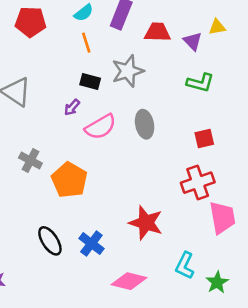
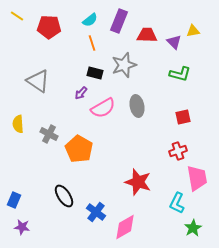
red cross: (198, 183) -> (178, 151), size x0.7
blue cross: (91, 243) -> (96, 212), moved
cyan L-shape: (185, 266) -> (177, 203), moved
pink diamond: (129, 281) -> (125, 227), turned -44

